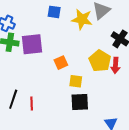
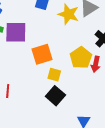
orange square: (61, 63) -> (42, 54), size x1.5
black square: (80, 102) -> (55, 96), turned 36

